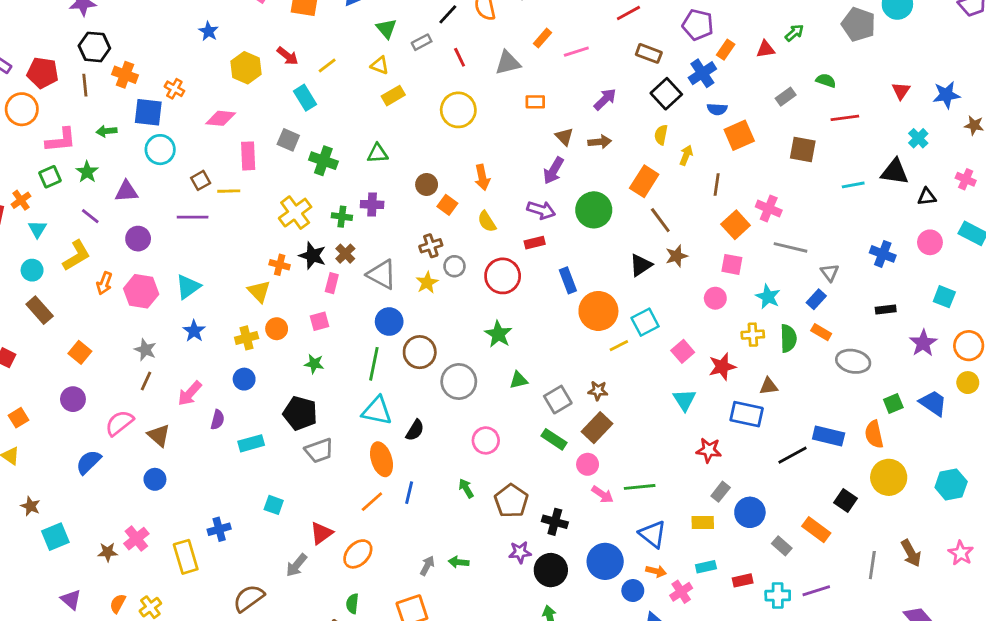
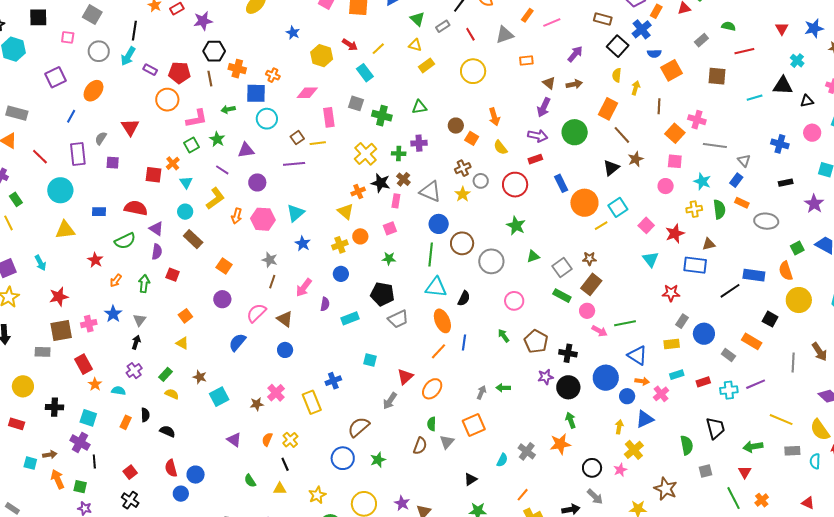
orange cross: (280, 265) -> (358, 191), turned -32

